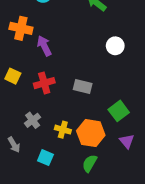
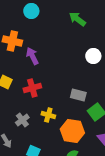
gray rectangle: (83, 87) -> (78, 95), moved
yellow cross: (63, 130) -> (48, 115), moved

